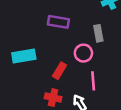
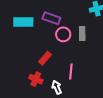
pink circle: (83, 53) -> (63, 34), moved
cyan rectangle: (24, 56) -> (23, 22), moved

